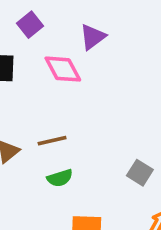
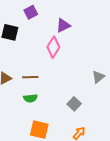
pink diamond: (63, 69) -> (53, 47), moved, turned 50

